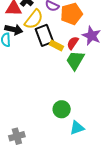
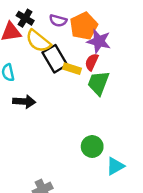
yellow semicircle: (34, 19) -> (38, 41), turned 100
black arrow: (14, 29) -> (24, 102), moved
purple star: (92, 36) -> (99, 41), moved

